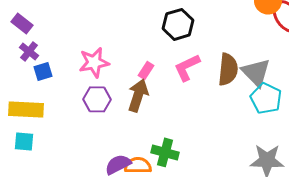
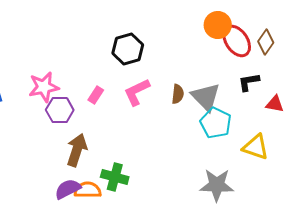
brown semicircle: (228, 69) -> (178, 94), size x0.6
brown arrow: (138, 95) -> (77, 150), moved
purple hexagon: (97, 99) -> (60, 110), moved

